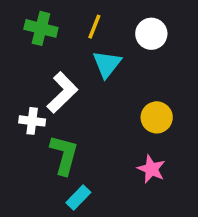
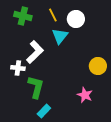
yellow line: (94, 27) -> (53, 15), turned -48
white circle: (151, 34) -> (76, 19), moved
yellow circle: (157, 117) -> (98, 66), moved

